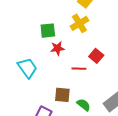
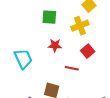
green square: (48, 31) -> (49, 17), moved
red square: (96, 56) -> (88, 51), moved

